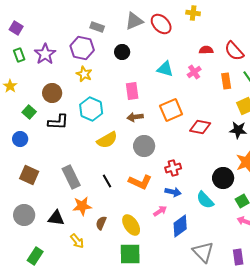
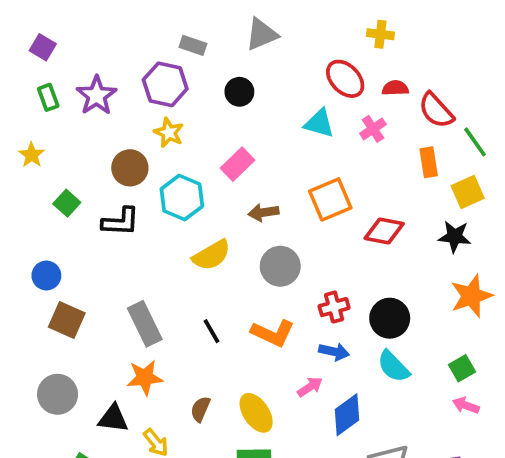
yellow cross: (193, 13) -> (380, 34), moved
red ellipse: (161, 24) -> (345, 79), moved
red semicircle: (234, 51) -> (436, 110), moved
orange rectangle: (226, 81) -> (429, 162), moved
pink rectangle: (132, 91) -> (238, 164), moved, turned 54
brown circle: (52, 93) -> (130, 168), moved
blue circle: (20, 139) -> (46, 276), moved
black circle: (223, 178) -> (390, 318), moved
orange star: (82, 206) -> (145, 378), moved
black triangle: (56, 218) -> (113, 418), moved

